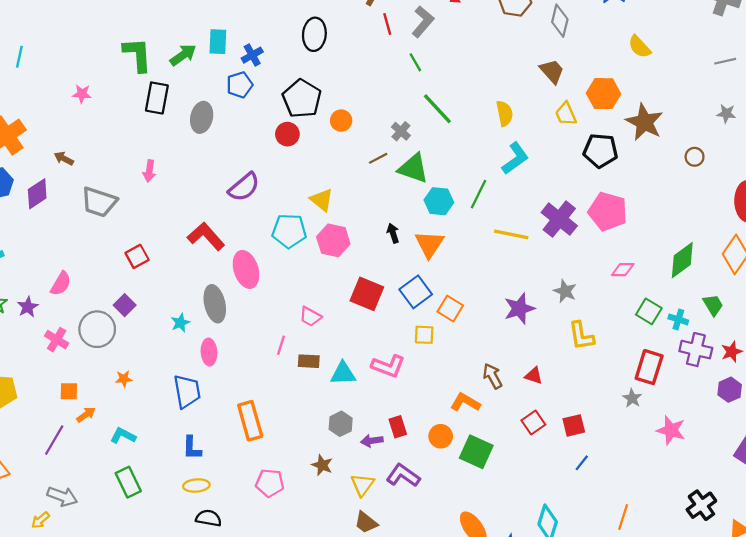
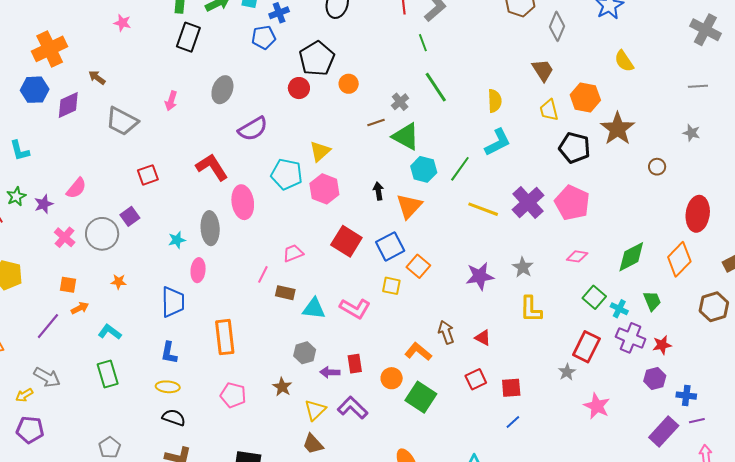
gray ellipse: (202, 117) -> (222, 90), moved
yellow triangle: (322, 200) -> (320, 151), turned 30
pink trapezoid: (310, 317) -> (293, 253), turned 120

